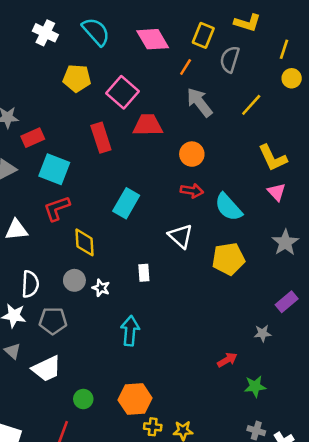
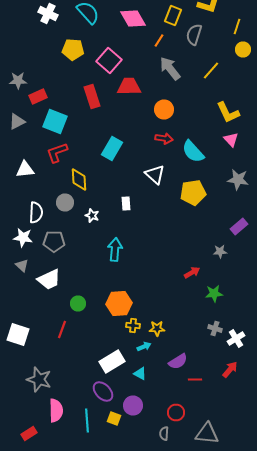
gray star: (285, 242) -> (238, 180), turned -30
gray circle: (74, 280) -> (65, 202), moved

